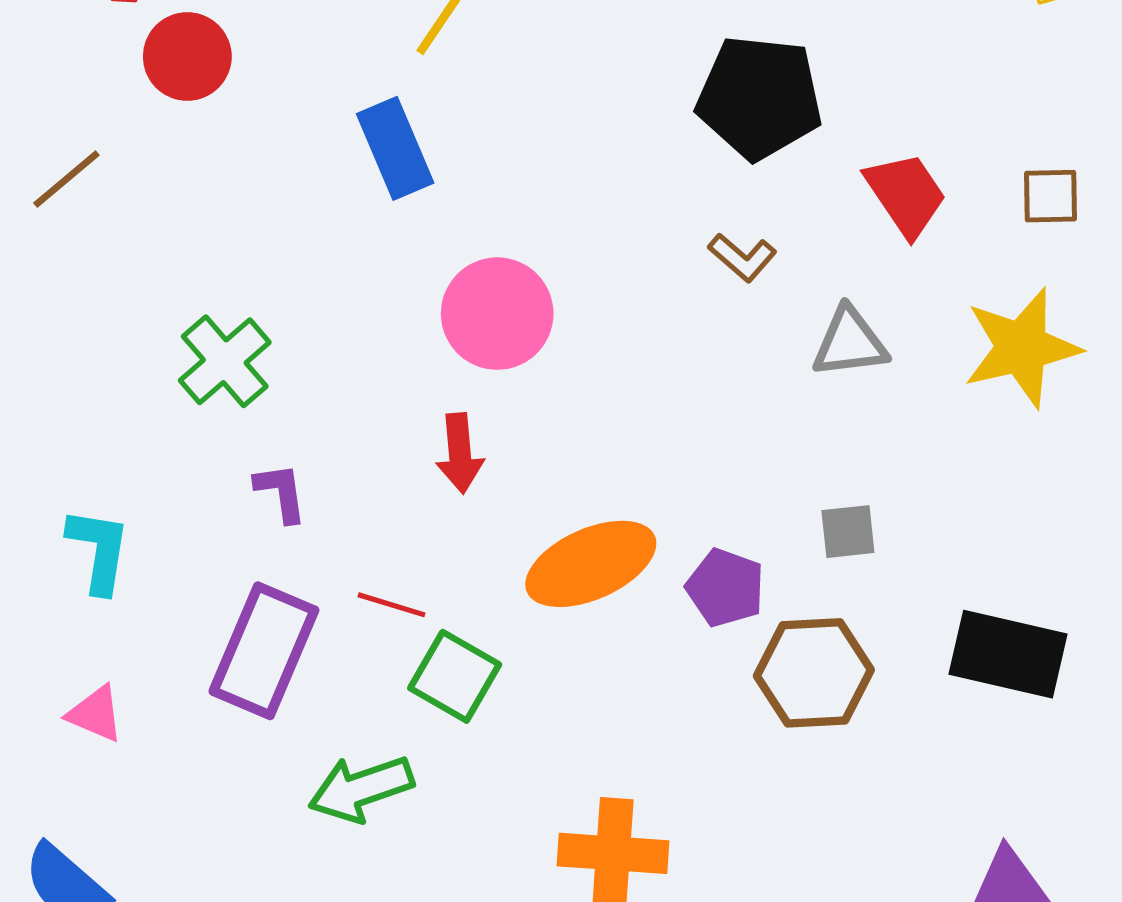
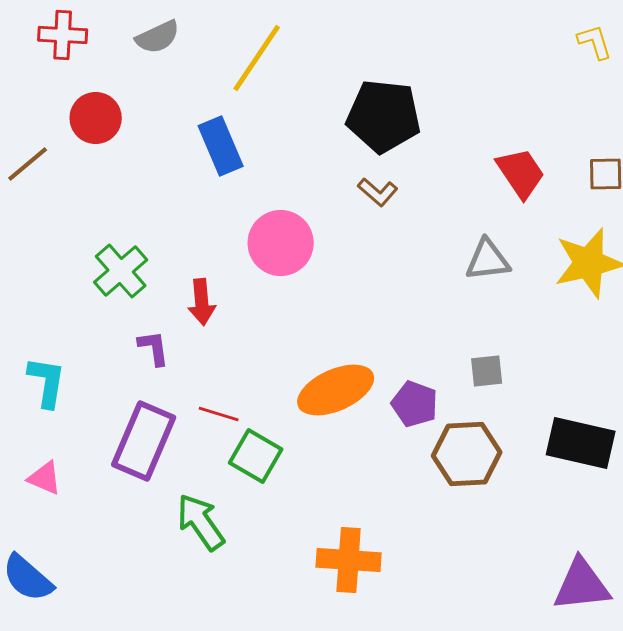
red circle: (187, 57) -> (96, 118), moved
black pentagon: (759, 97) -> (384, 116), moved
brown L-shape: (742, 257) -> (378, 192), moved
red arrow: (460, 453) -> (202, 302), moved
green arrow: (361, 789) -> (201, 522), turned 74

